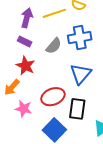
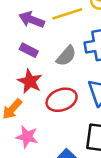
purple arrow: (27, 18) -> (32, 20), turned -84
red ellipse: (53, 97) -> (62, 100), moved

